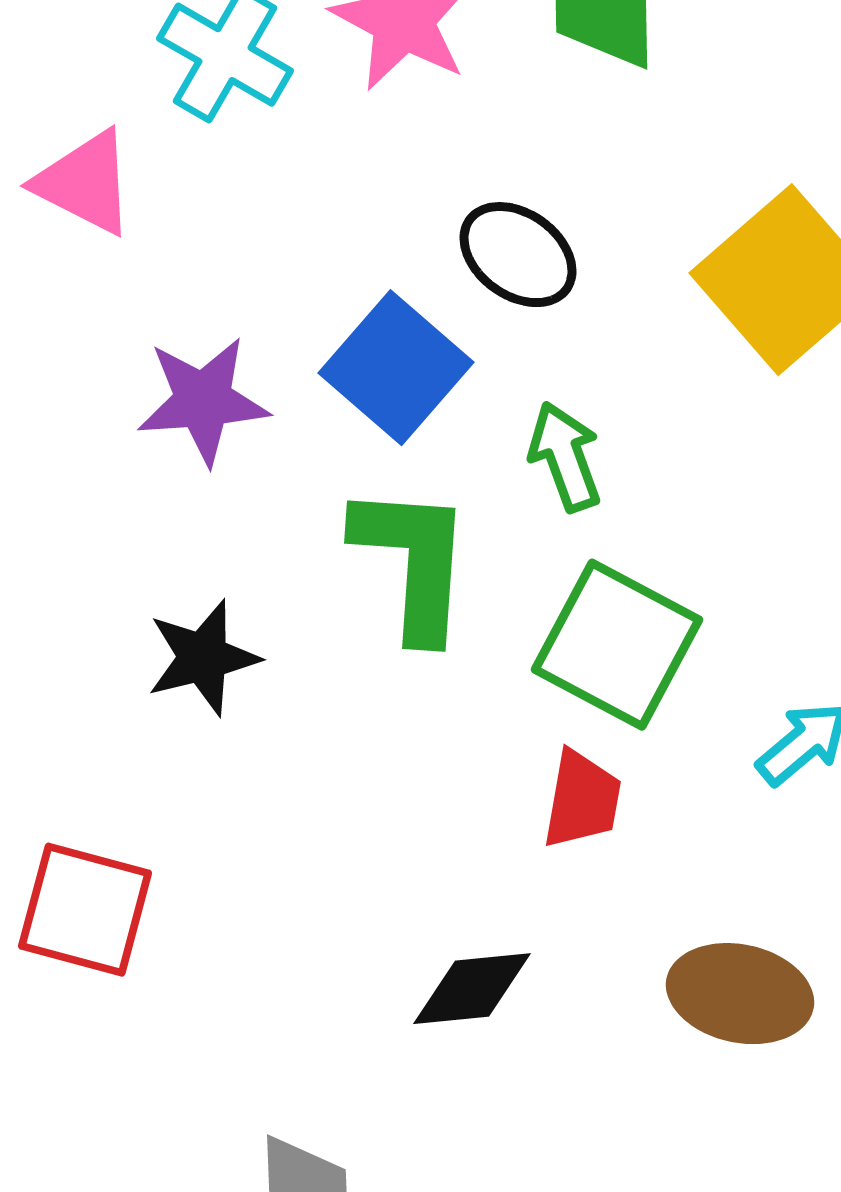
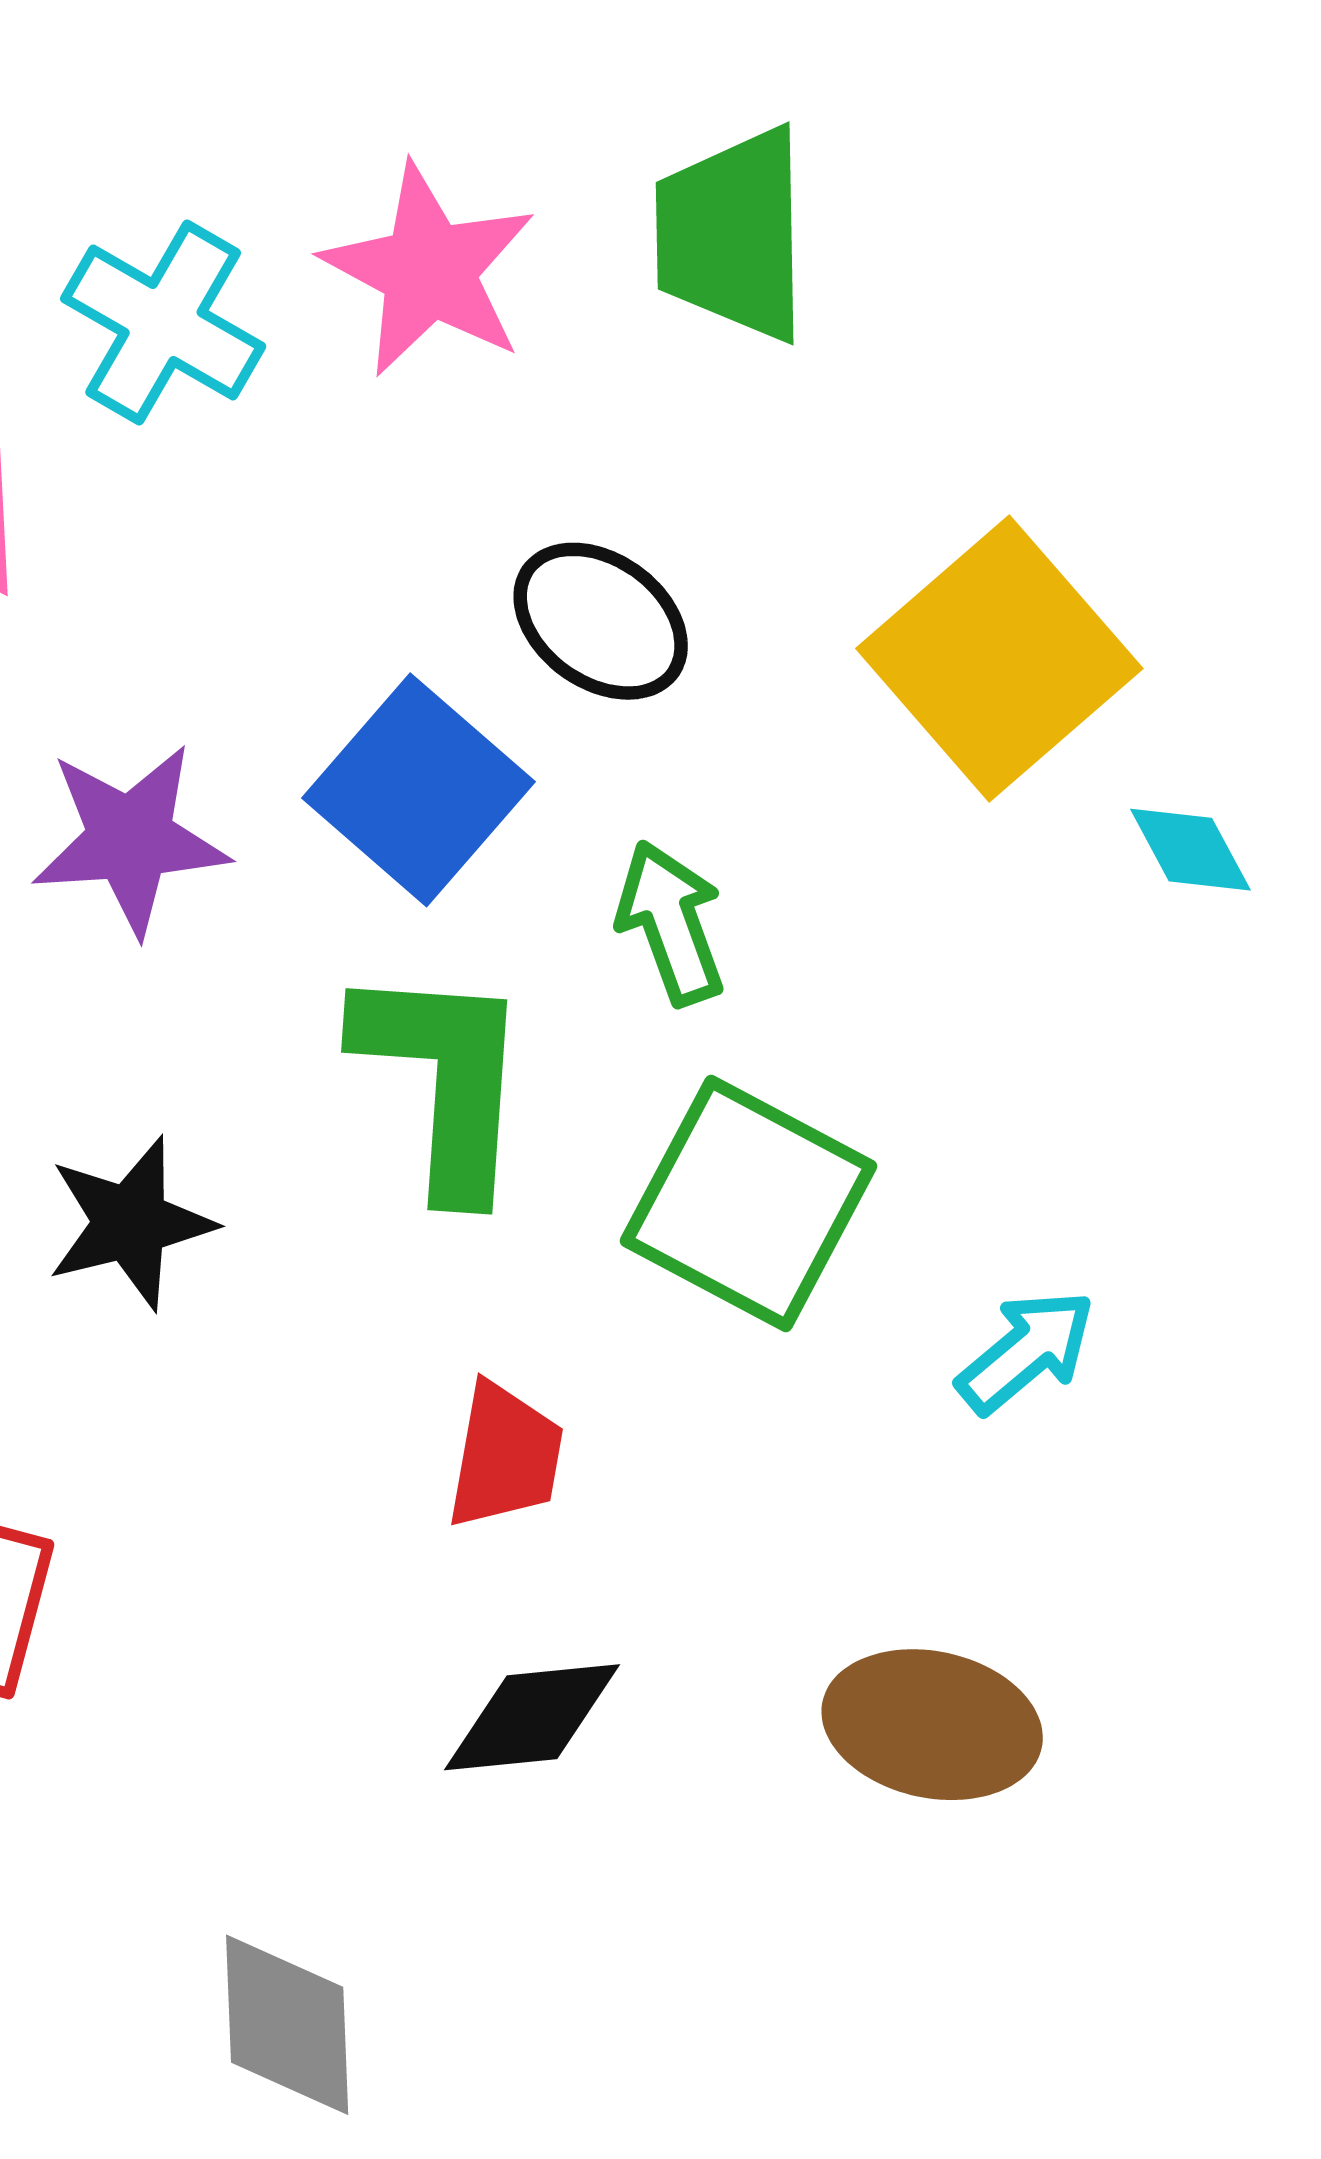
red trapezoid: (582, 800) -> (505, 1456), moved

